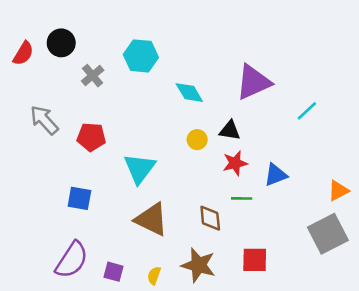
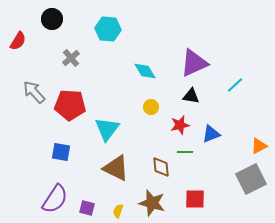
black circle: (61, 43) -> (52, 19), moved
cyan hexagon: (141, 56) -> (108, 29), moved
black triangle: (230, 130) -> (191, 96), moved
red pentagon: (91, 137) -> (70, 105), size x1.4

